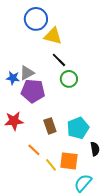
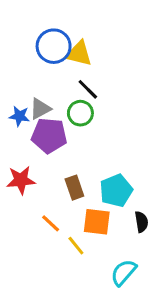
blue circle: (36, 19) -> (54, 46), moved
green circle: (69, 79) -> (80, 113), moved
orange square: (69, 161) -> (97, 222), moved

